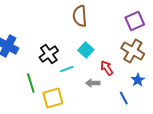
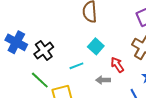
black cross: (49, 54) -> (44, 50), moved
green line: (31, 83) -> (40, 80), turned -30

